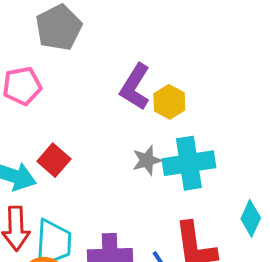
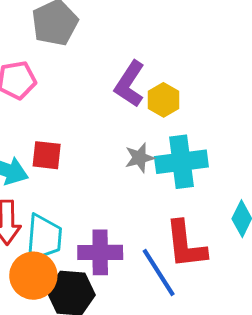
red square: (54, 160) -> (47, 155), turned -36

